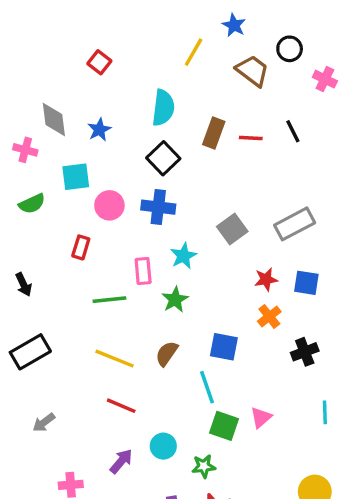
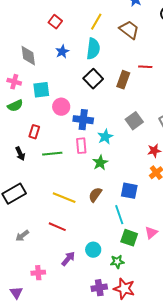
yellow line: (194, 52) -> (96, 22), moved
brown trapezoid: (253, 71) -> (129, 30), moved
blue star: (99, 130) -> (62, 52), moved
brown rectangle: (214, 133) -> (123, 80), moved
pink cross: (25, 150) -> (14, 82), moved
blue cross: (158, 207) -> (83, 120), moved
red rectangle: (81, 247) -> (34, 132), moved
black arrow: (24, 284) -> (20, 154), moved
green line: (109, 300) -> (52, 154), moved
red line: (121, 406) -> (57, 227), moved

